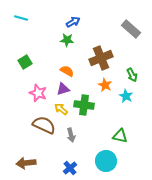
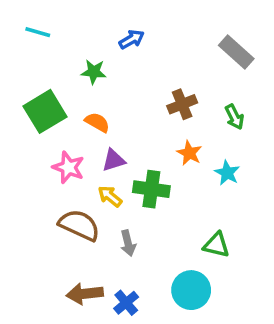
green star: (67, 40) -> (94, 72), moved
brown cross: (101, 58) -> (182, 104), size x0.7
green square: (25, 62) -> (45, 111), size x1.6
orange semicircle: (67, 71) -> (97, 122), moved
green arrow: (132, 75) -> (234, 117), moved
brown arrow: (26, 163) -> (85, 294), moved

